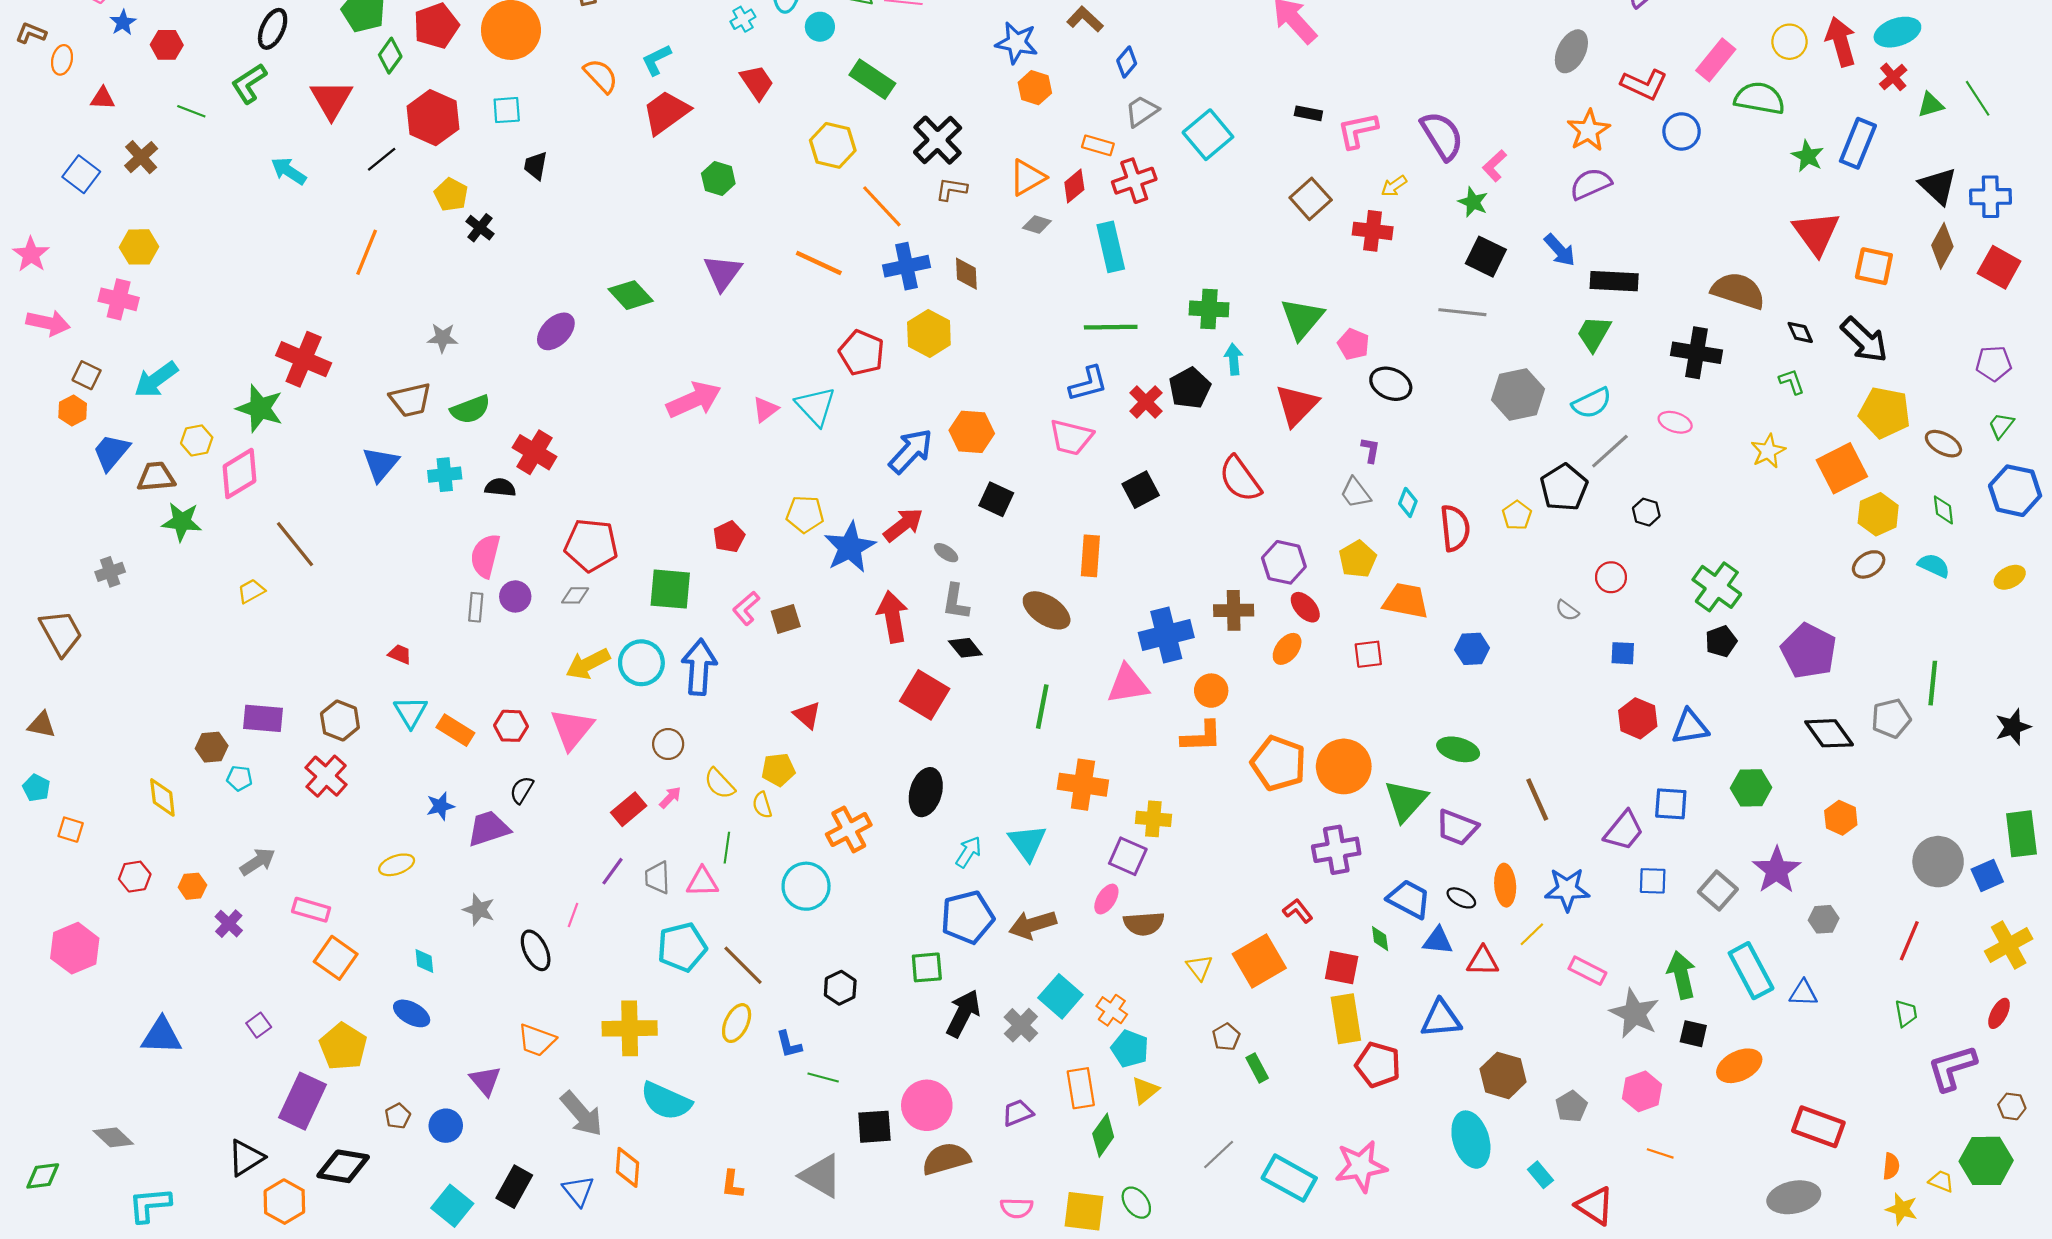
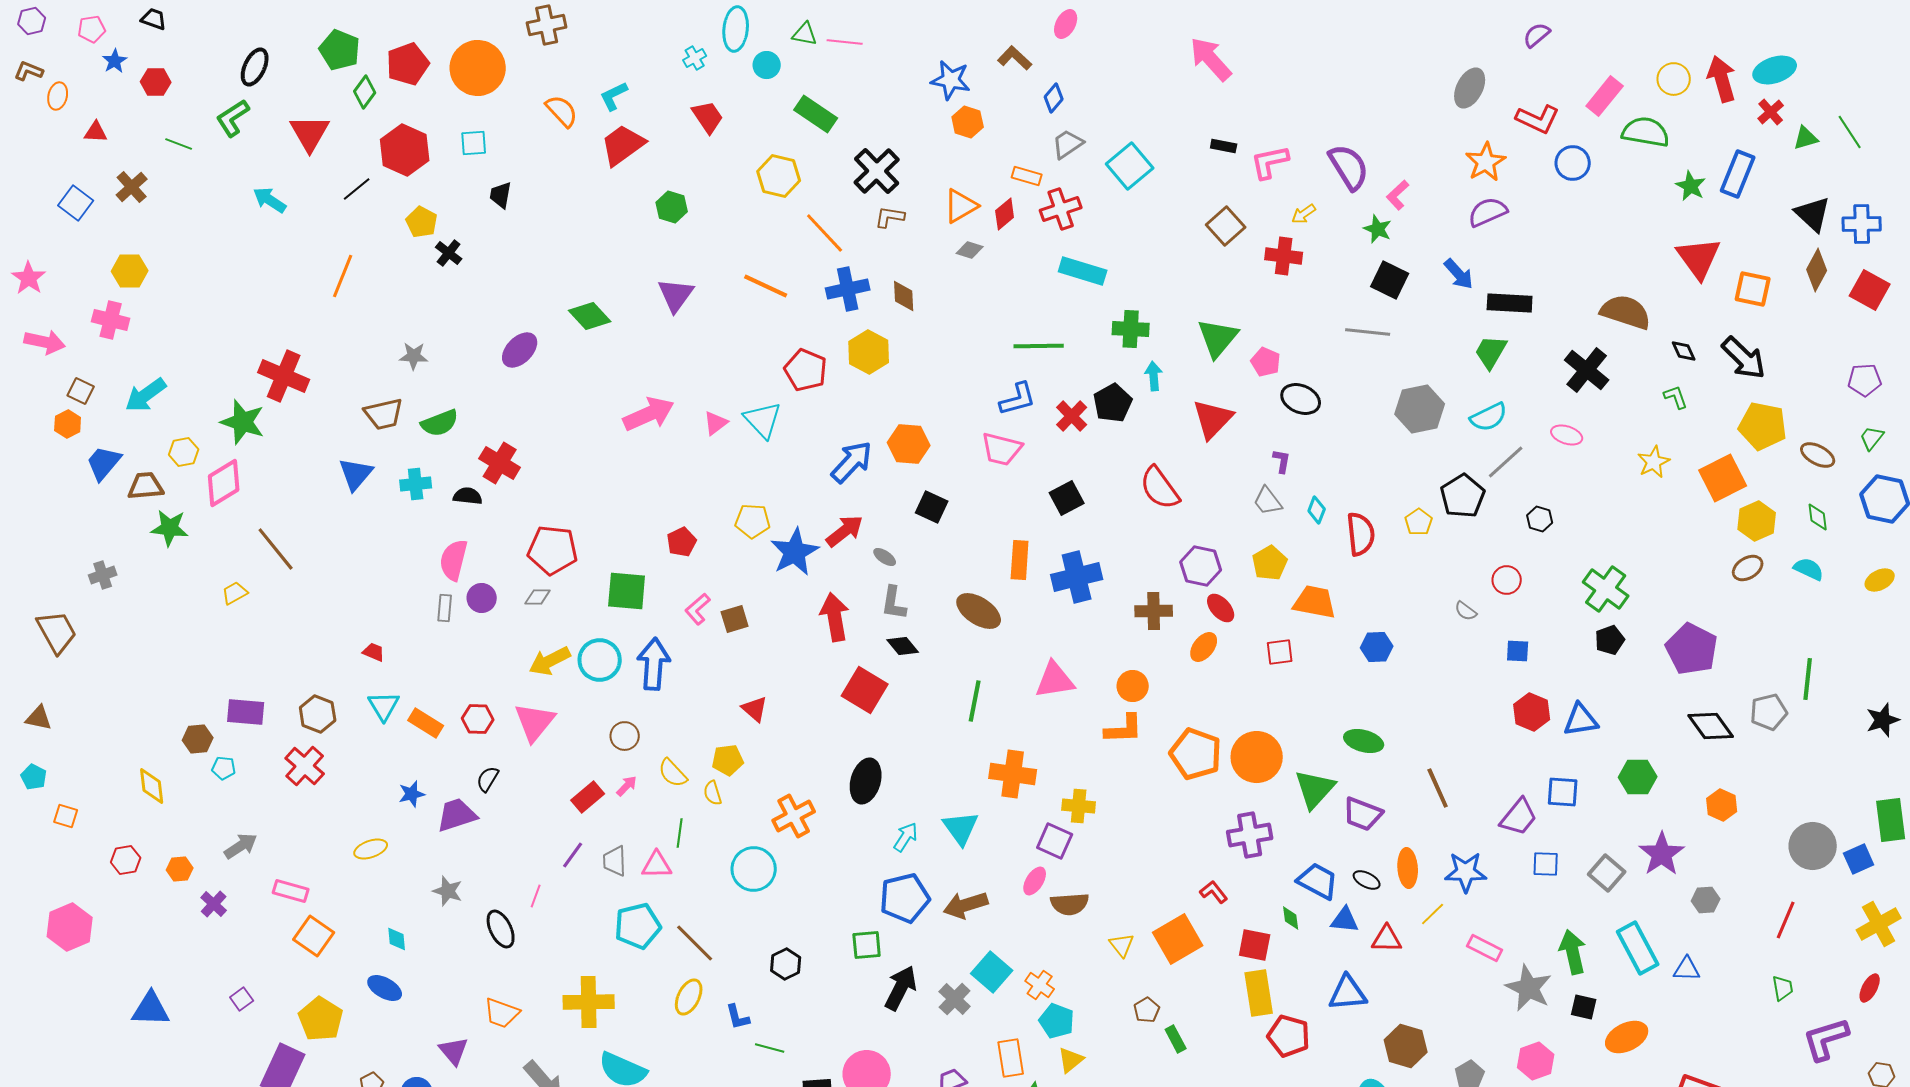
cyan rectangle: (1111, 247) -> (1083, 271), moved, turned -60
black cross: (1696, 353) -> (1587, 370), turned 30
blue cross: (1166, 635) -> (1077, 577), moved

